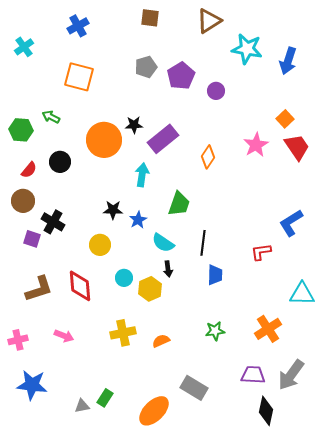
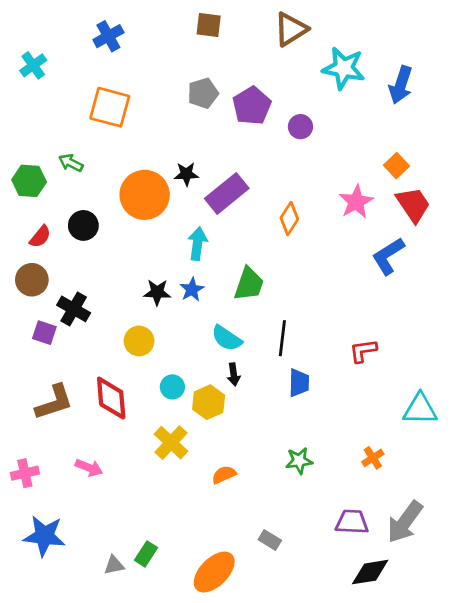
blue star: (138, 220) -> (192, 289), moved
blue L-shape: (291, 223) -> (388, 256), moved
orange cross: (268, 329) -> (373, 458), size x0.6
yellow cross: (123, 333) -> (171, 443), moved, turned -35
gray rectangle: (194, 388) -> (270, 540), size x0.6
black diamond: (266, 411) -> (370, 572), turned 68

